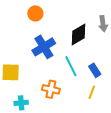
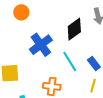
orange circle: (35, 13) -> (21, 12), moved

